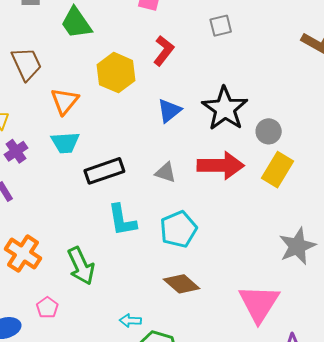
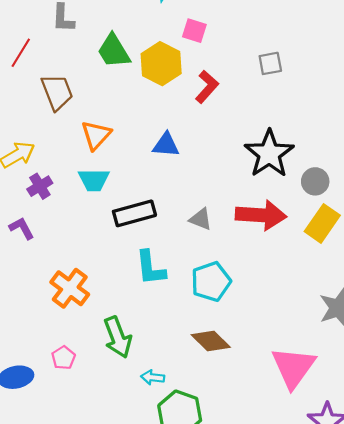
yellow hexagon: (116, 73) -> (161, 64), moved
blue triangle: (169, 111) -> (166, 145), moved, turned 40
orange cross: (23, 254) -> (70, 288), moved
green arrow: (81, 266) -> (118, 337), moved

